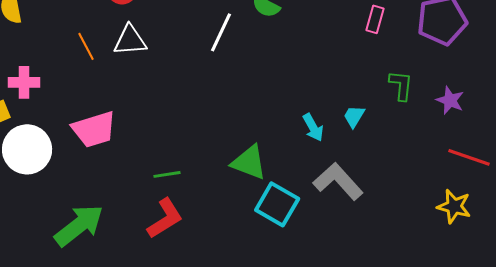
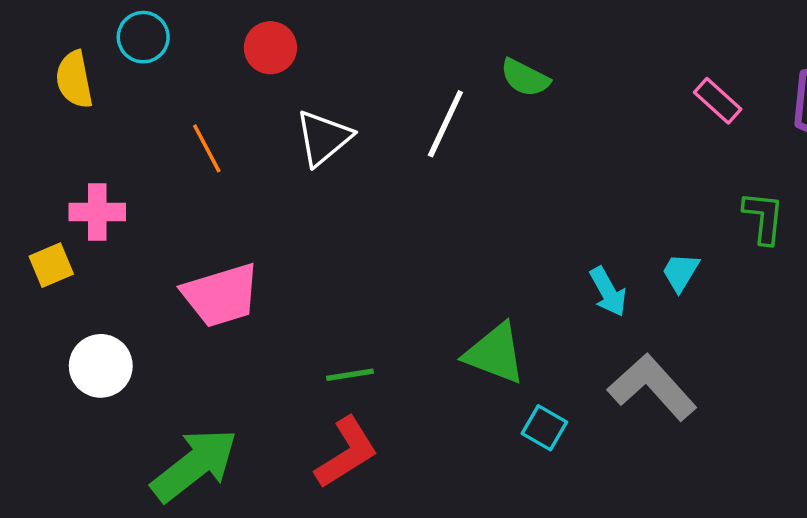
pink rectangle: (375, 19) -> (718, 101), turned -64
white triangle: (130, 40) -> (323, 138), moved, turned -36
white circle: (27, 149) -> (101, 366), moved, size x0.7
cyan square: (277, 204) -> (544, 428), size x0.6

